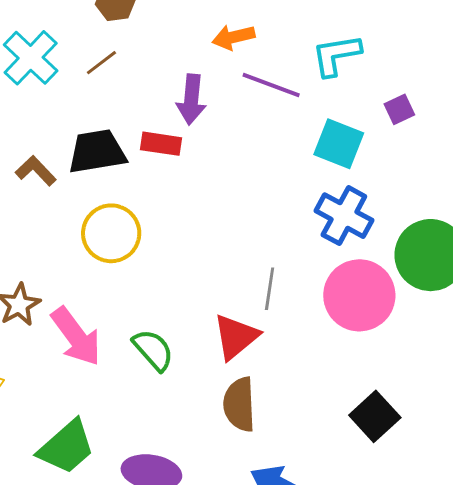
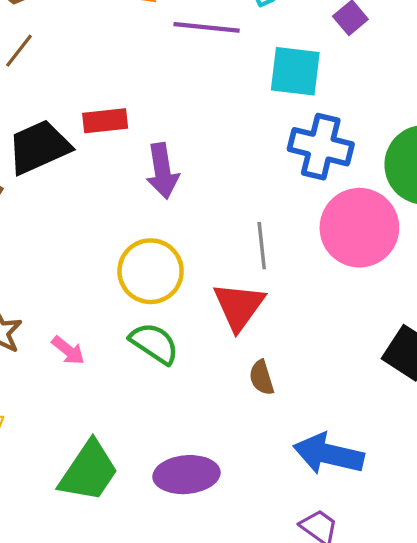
purple arrow: (191, 99) -> (162, 171), moved
yellow circle: (111, 233) -> (151, 271), moved
pink arrow: (76, 336) -> (68, 350), size x0.5
brown semicircle: (239, 404) -> (262, 378), size x0.6

